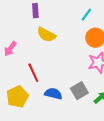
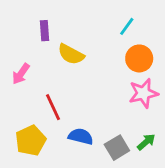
purple rectangle: (35, 11) -> (45, 31), moved
gray square: (79, 91) -> (117, 148), moved

